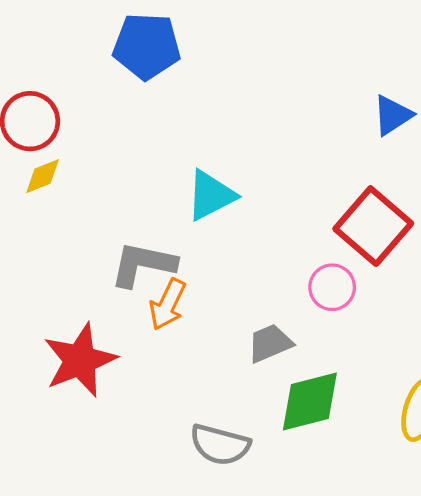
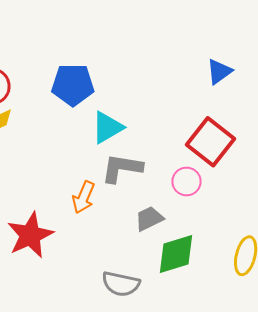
blue pentagon: (147, 46) -> (73, 85), moved
gray L-shape: (143, 264) -> (122, 168), moved

